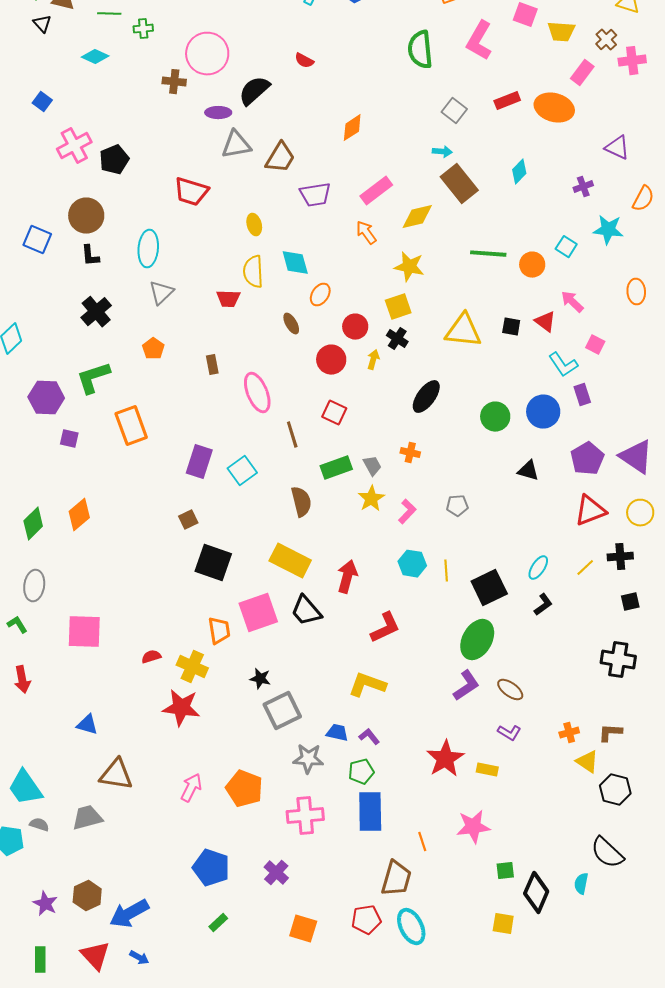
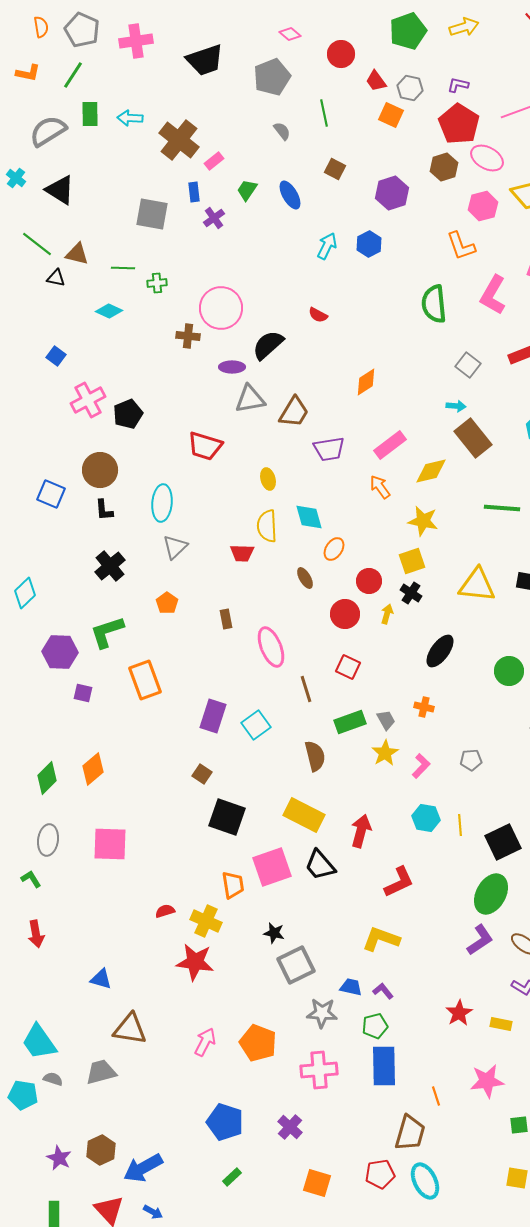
black triangle: (42, 24) -> (56, 278), turned -36
brown square: (188, 520) -> (202, 774), turned -30
pink square: (84, 632) -> (110, 844), moved
red star: (445, 759) -> (459, 1013), size x0.7

